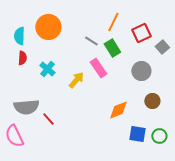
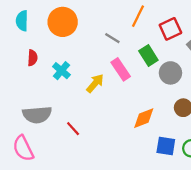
cyan semicircle: (19, 36) -> (22, 21), moved
green rectangle: (112, 48) -> (148, 56), moved
red line: (48, 119) -> (73, 129), moved

